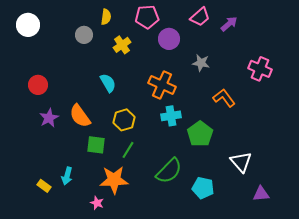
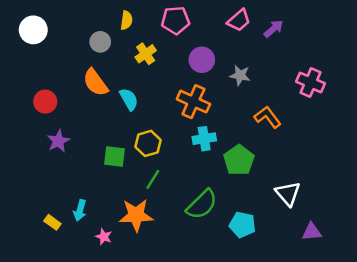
purple circle: (169, 39) -> (202, 60), moved
orange semicircle: (80, 116) -> (95, 82), moved
green square: (96, 145) -> (115, 157), moved
pink star: (97, 203) -> (104, 237), moved

